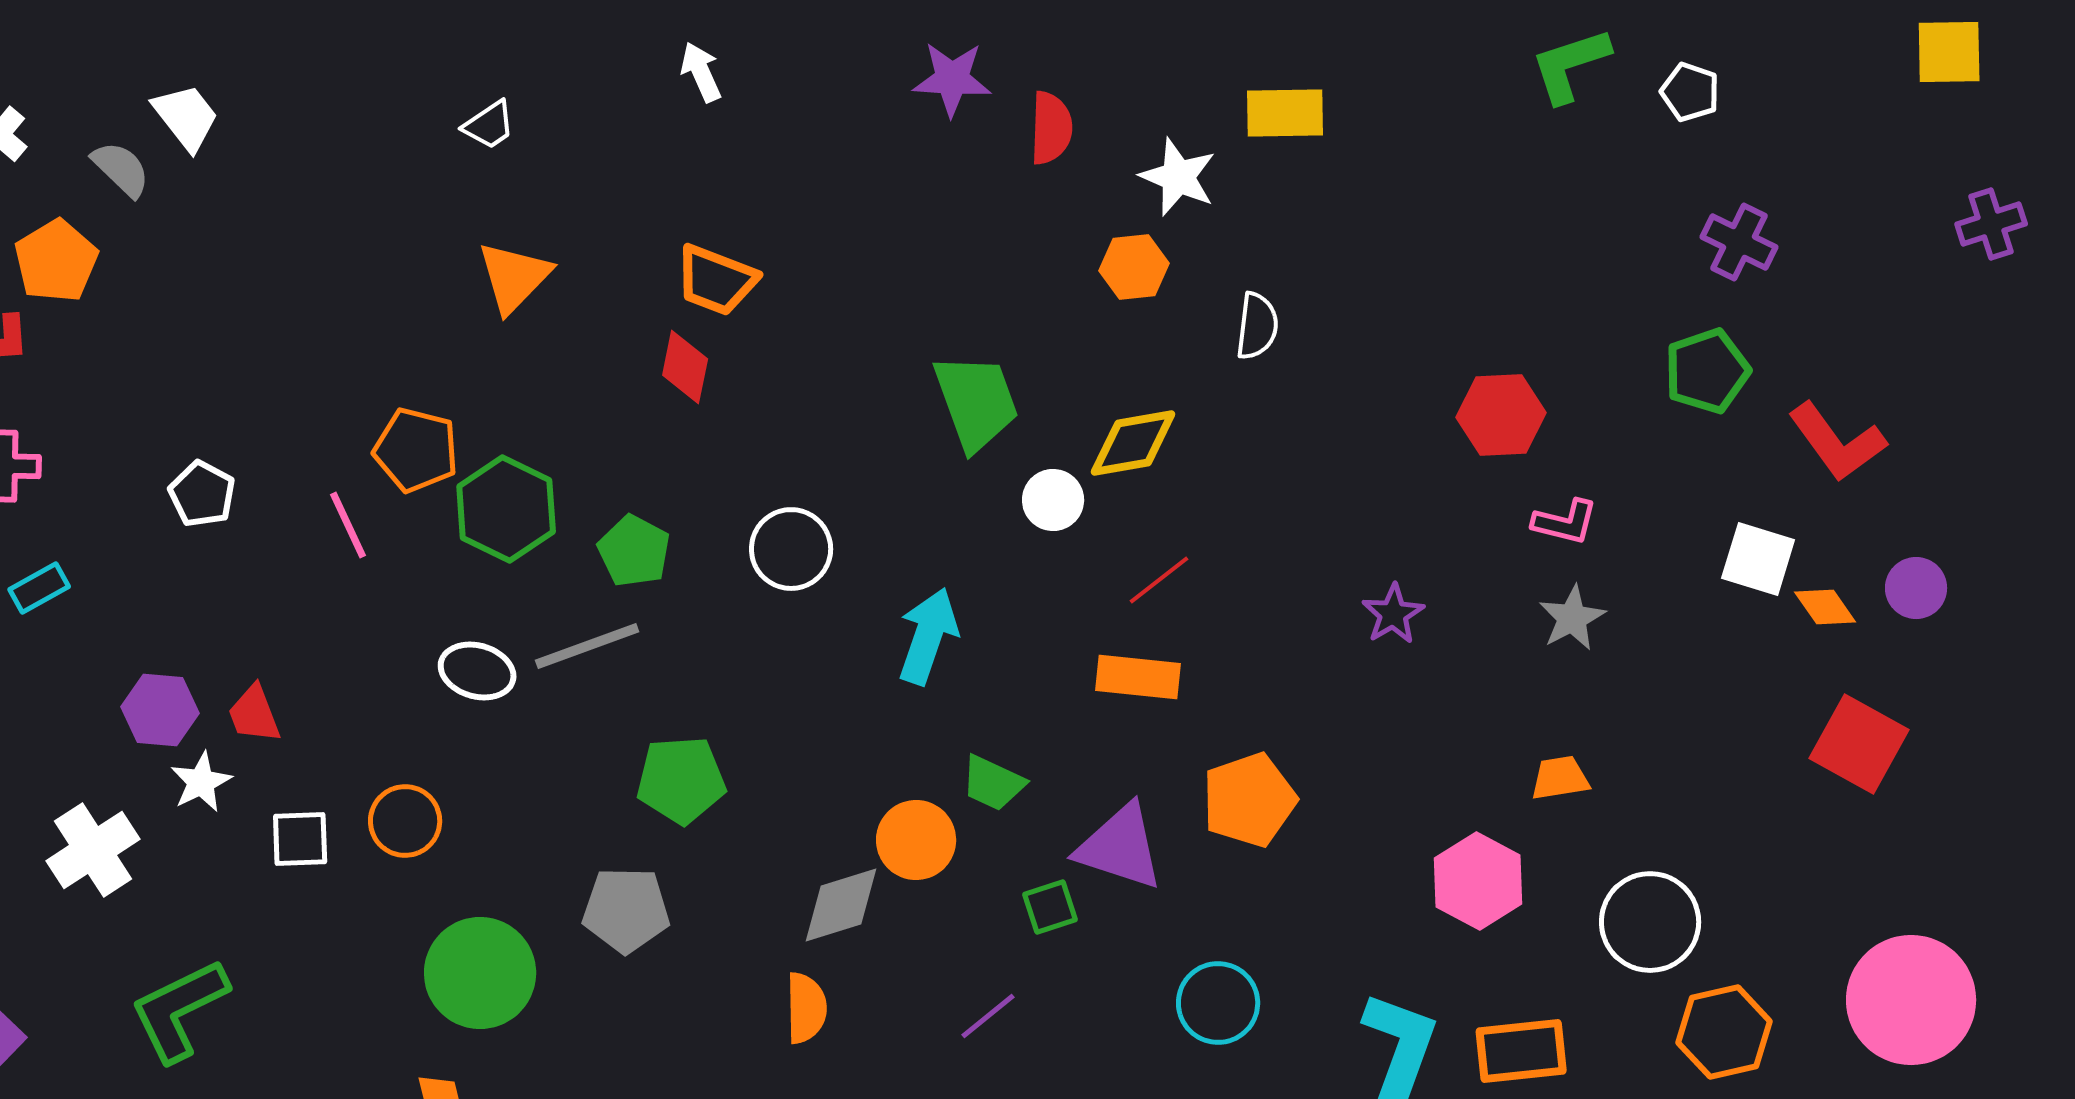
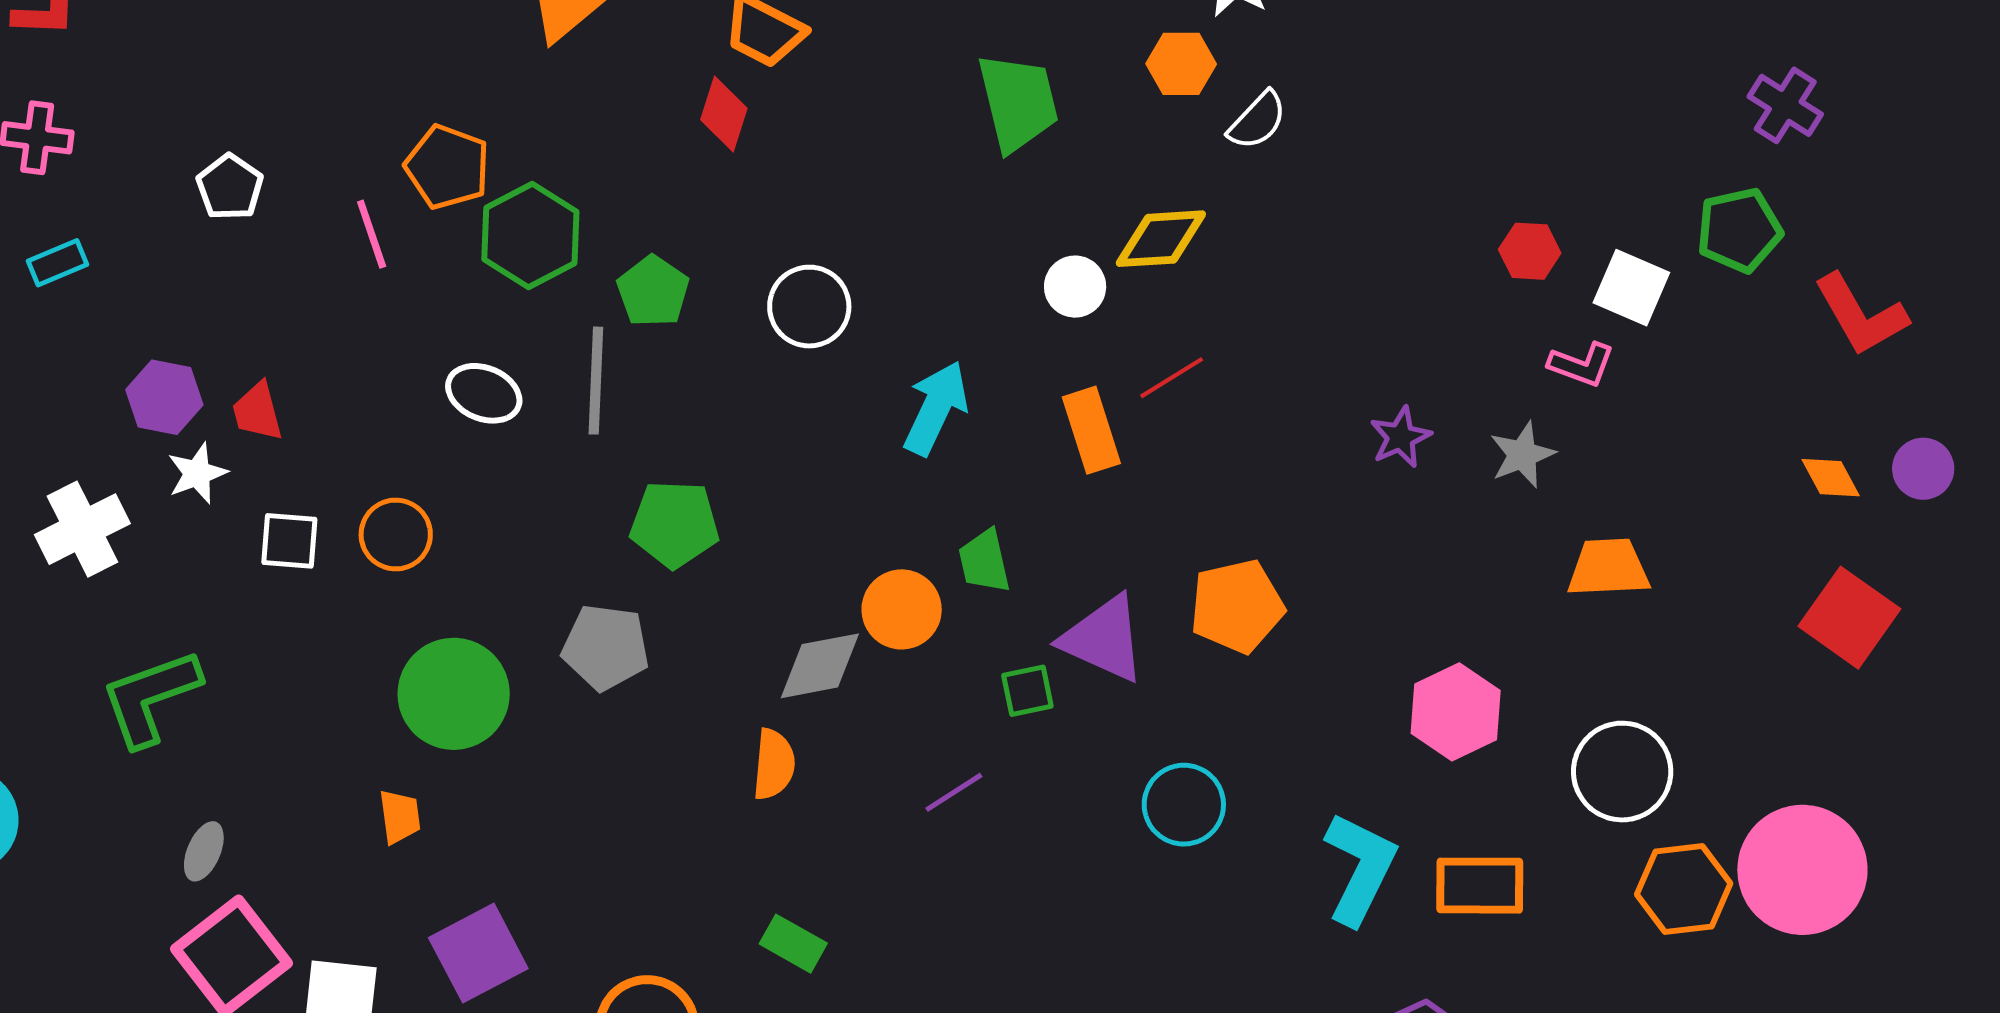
white semicircle: (1257, 326) -> (1257, 121), moved, turned 30
green trapezoid: (976, 402) -> (1018, 102), moved
red hexagon: (1501, 415) -> (1530, 251), size x0.7
white square: (1758, 559) -> (1631, 288), moved
gray star: (1572, 618) -> (1522, 455), moved
gray line: (587, 646) -> (596, 381), turned -74
orange rectangle: (1138, 677) -> (1091, 430), moved, turned 60
orange trapezoid: (1560, 778) -> (1608, 568), moved, size x1.4
green trapezoid: (993, 783) -> (984, 561), turned 46
pink circle: (1911, 1000) -> (1802, 870), moved

